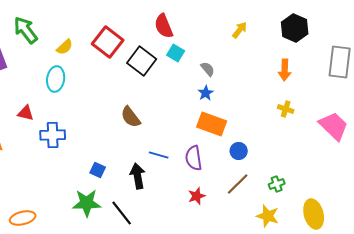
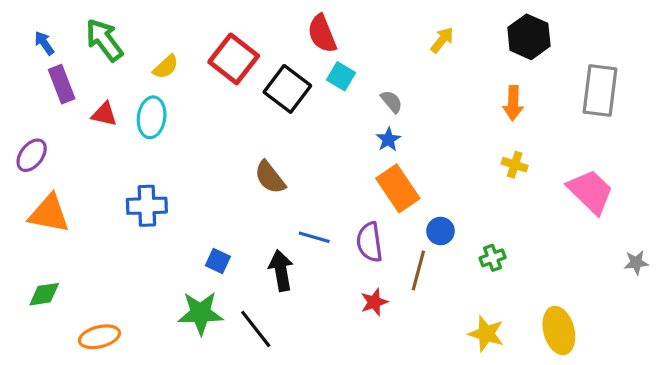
red triangle: (26, 113) -> (104, 114), moved
orange rectangle: (212, 124) -> (398, 188), turned 36
brown line: (238, 184) -> (418, 270), moved, turned -30
green cross: (277, 184) -> (493, 258), moved

